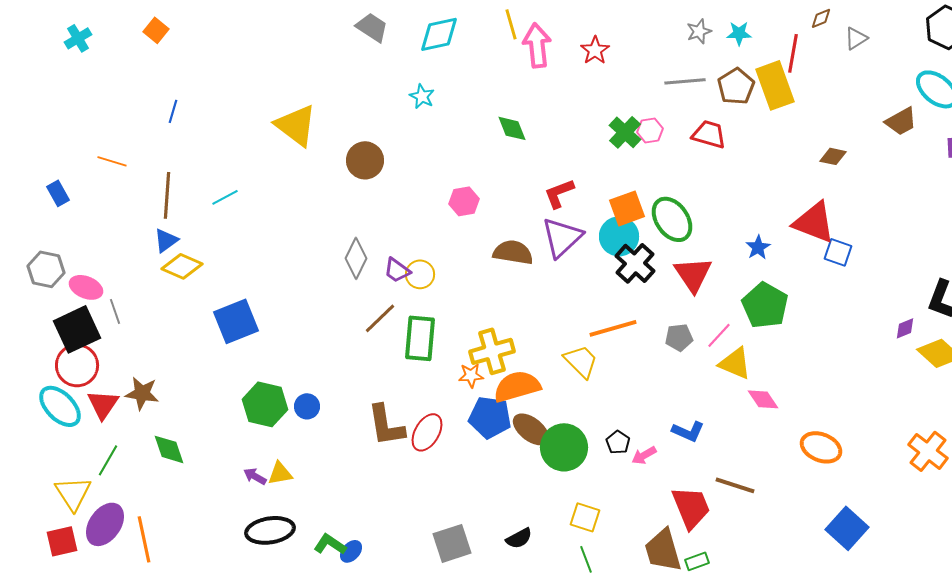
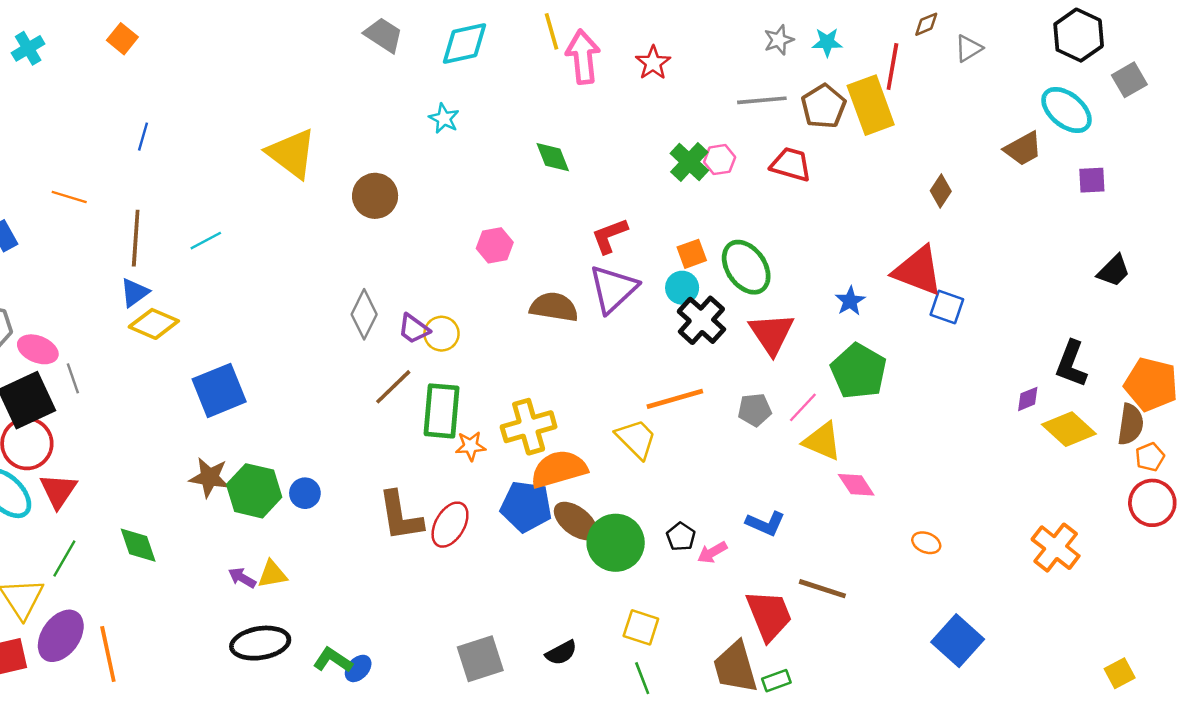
brown diamond: (833, 156) -> (941, 191), turned -68
orange square: (627, 208) -> (692, 254), size x0.7
cyan circle: (619, 236) -> (682, 288), size x0.7
orange star: (471, 375) -> (471, 446), moved
brown star: (142, 393) -> (209, 477), moved
orange ellipse: (821, 447) -> (926, 543), size x0.6

